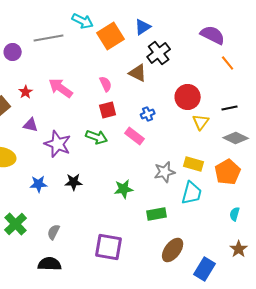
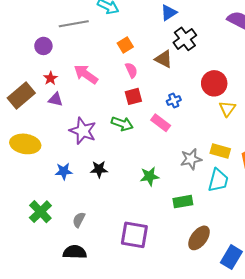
orange square: (111, 36) -> (125, 45), moved, size x0.6
purple circle: (13, 52) -> (43, 46), moved
purple triangle: (31, 125) -> (56, 100), moved

